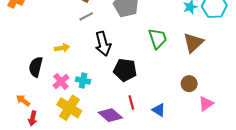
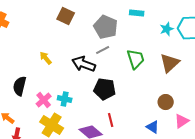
gray line: (86, 16) -> (103, 50), moved
black arrow: (103, 44) -> (84, 64), turned 125
yellow arrow: (62, 48) -> (46, 58), moved, turned -120
blue triangle: (159, 110) -> (153, 127), moved

